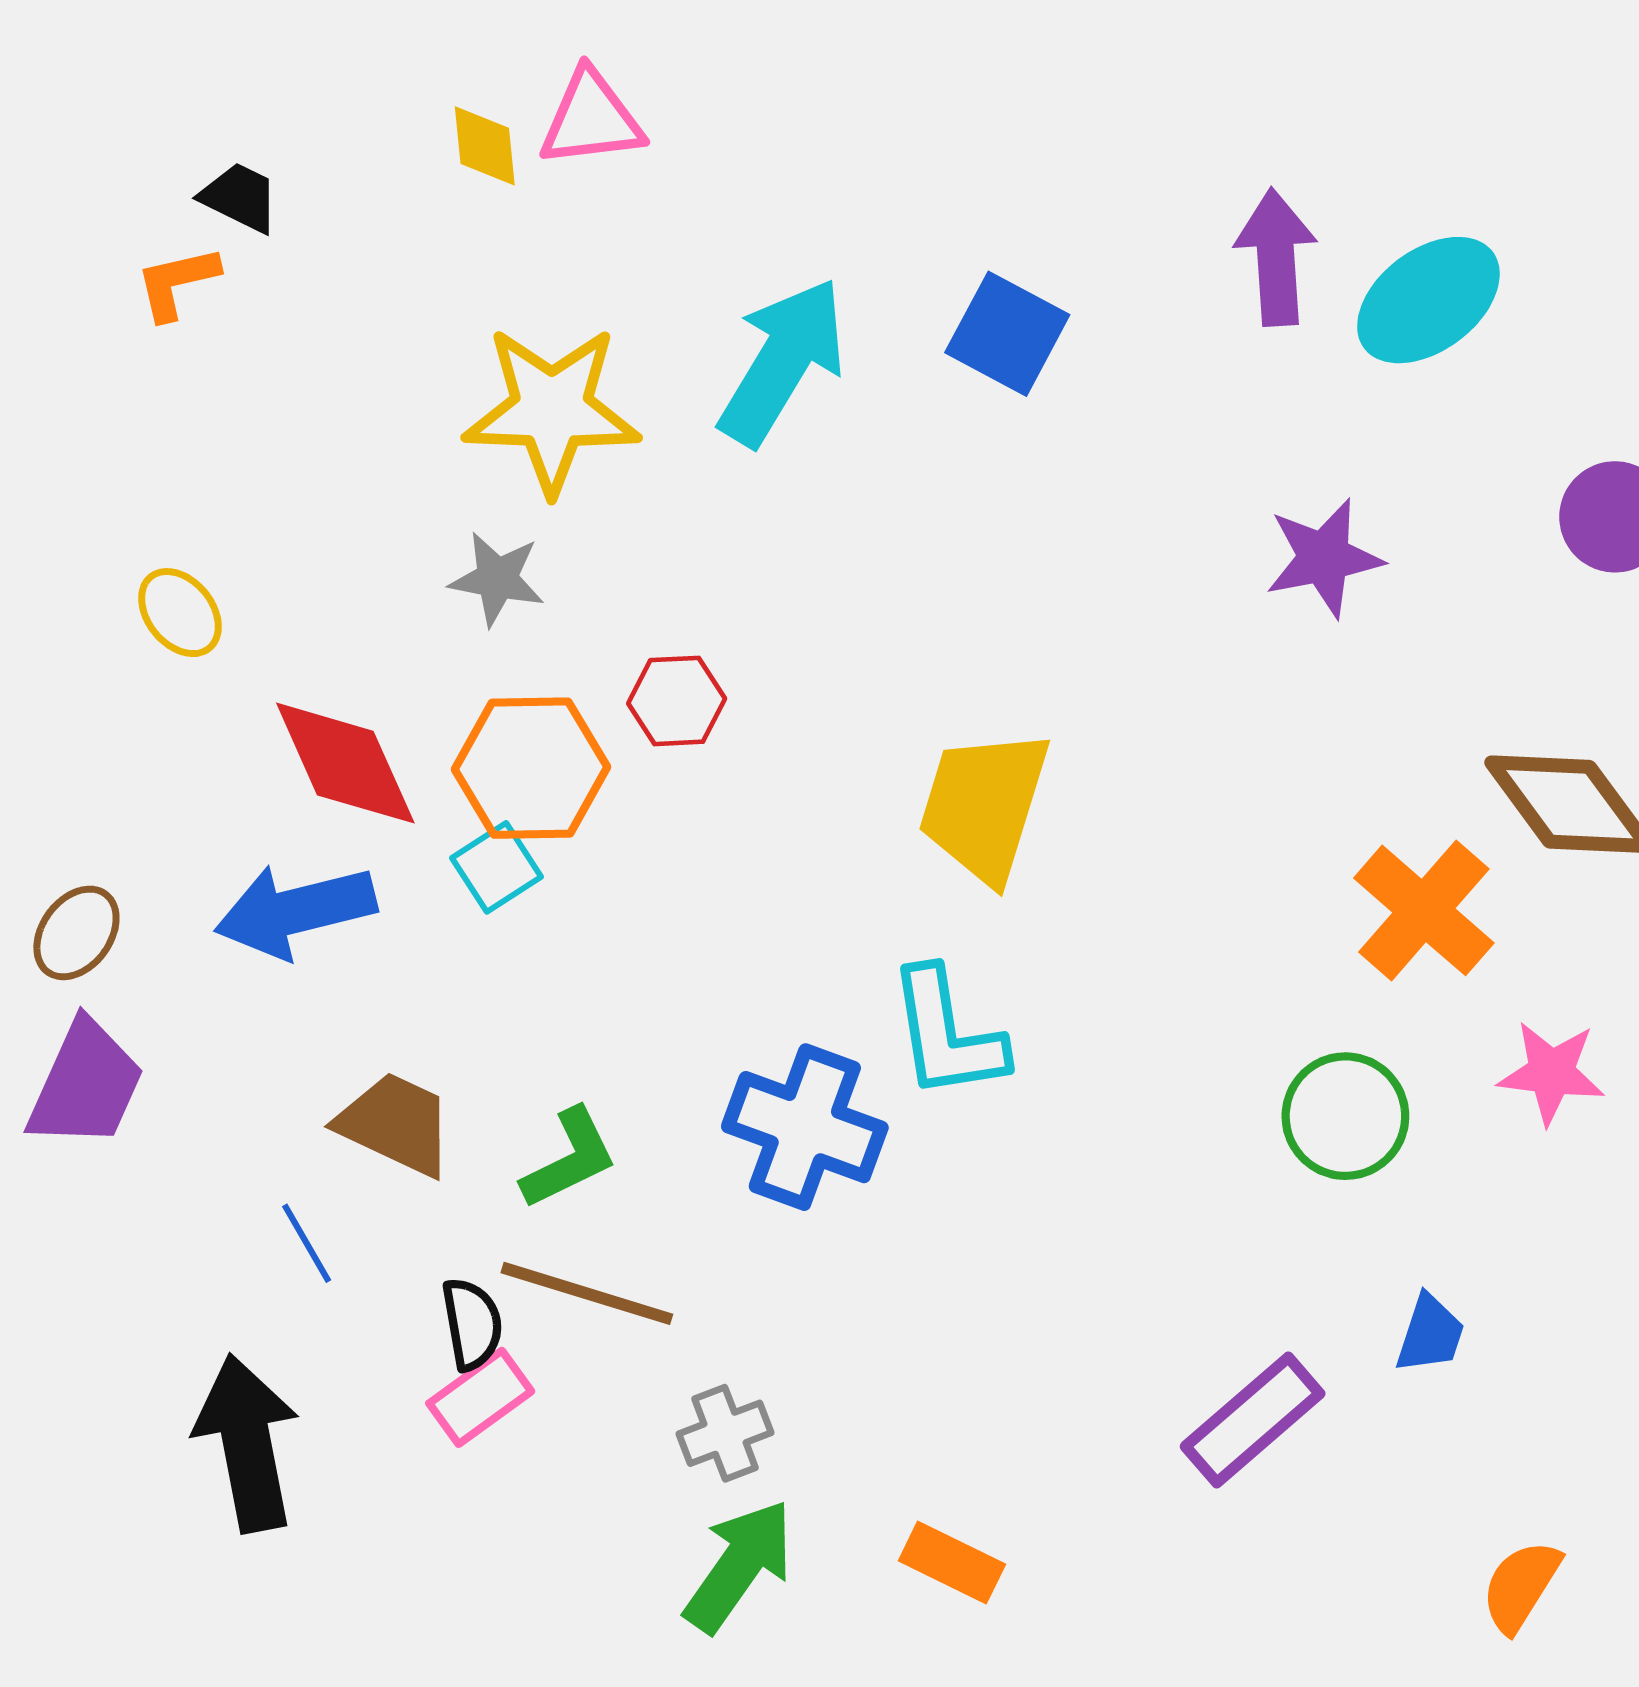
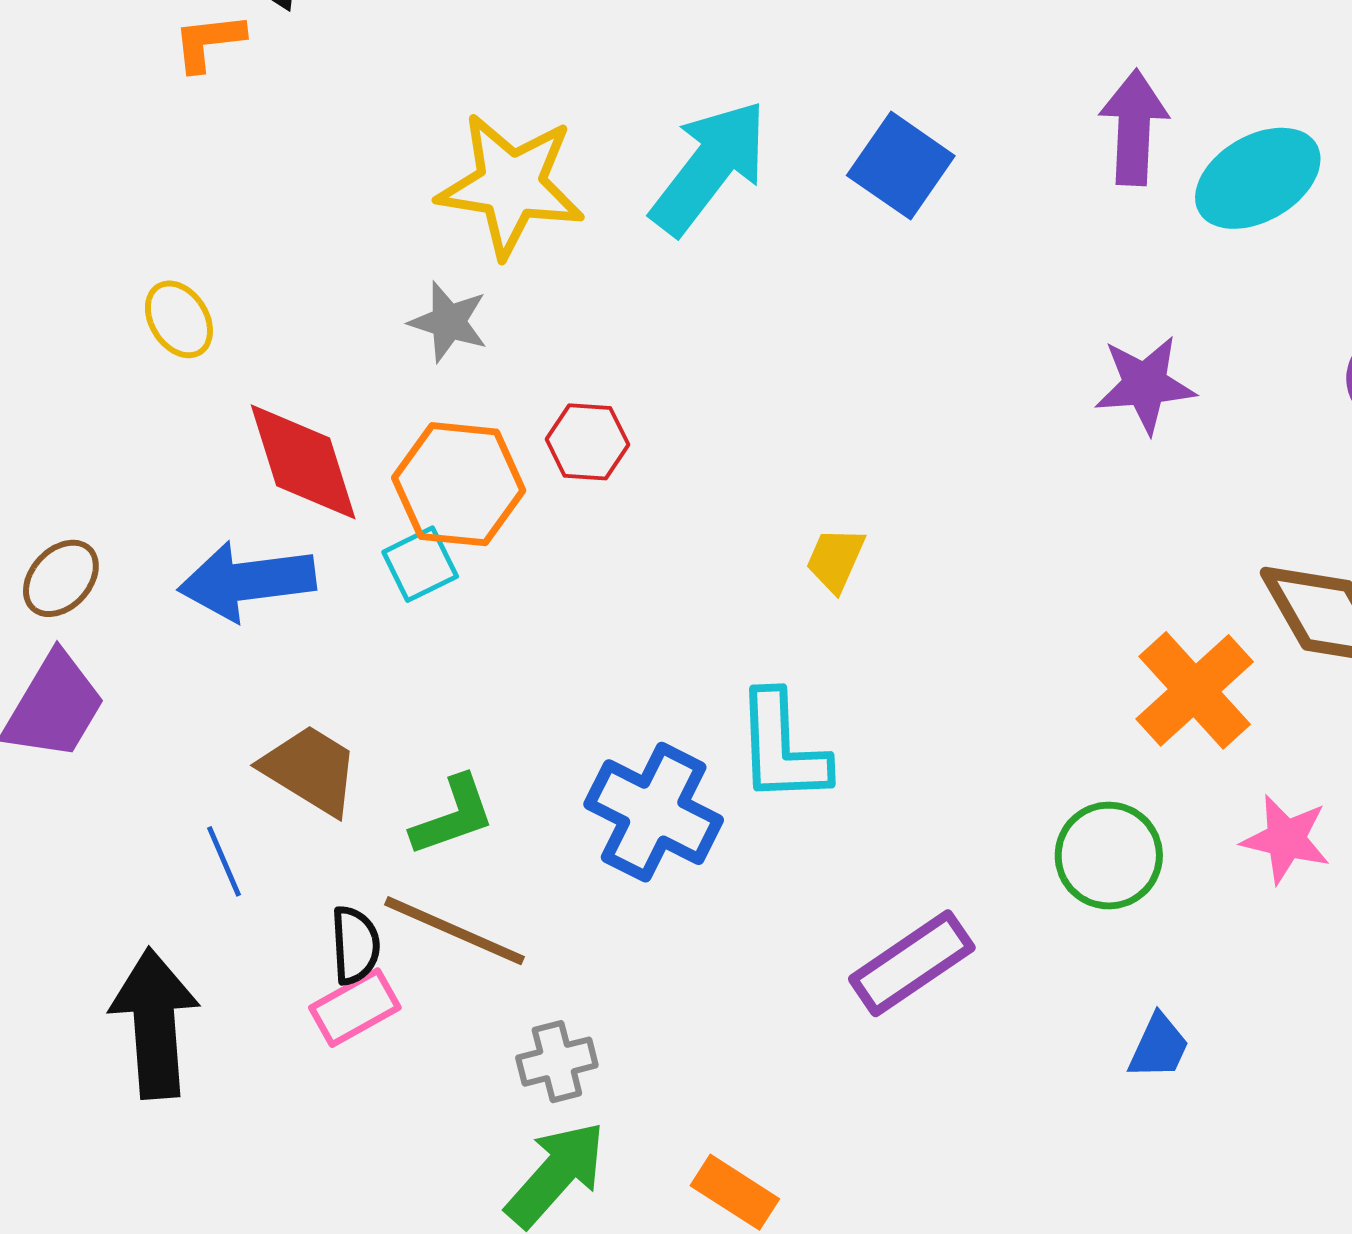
yellow trapezoid: (984, 806) -> (835, 560), size x0.5
purple rectangle: (1253, 1420) -> (912, 963), moved

